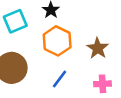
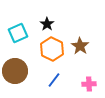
brown star: (98, 48) -> (80, 46), moved

